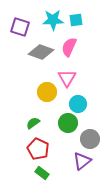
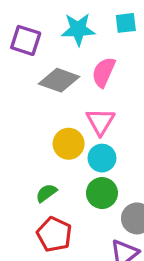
cyan square: (76, 20) -> (126, 23), moved
cyan circle: (78, 104) -> (102, 158), moved

